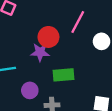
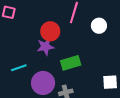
purple circle: (30, 90) -> (43, 83), size x1.5

